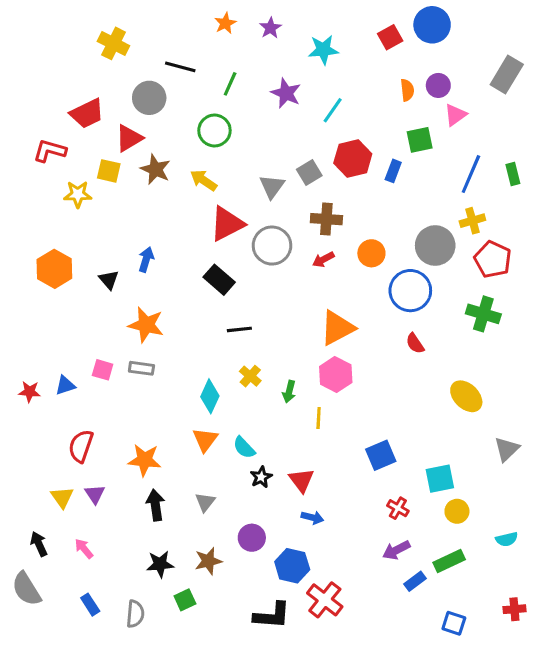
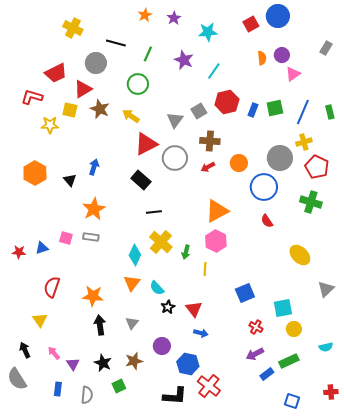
gray rectangle: (507, 75) -> (326, 48), size x0.6
green square: (420, 140) -> (275, 108), moved
orange star: (146, 325) -> (94, 209), turned 30
yellow cross: (250, 376) -> (161, 242), size x1.6
purple triangle: (95, 494) -> (73, 364), moved
black star: (160, 564) -> (103, 363), turned 30
blue rectangle: (90, 605) -> (58, 389), turned 40

